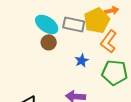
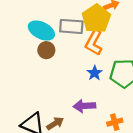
orange L-shape: (109, 42) -> (94, 43), moved
blue star: (82, 61) -> (95, 73), moved

